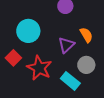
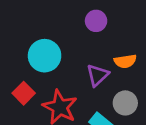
orange semicircle: (86, 35) -> (125, 61), turned 112

